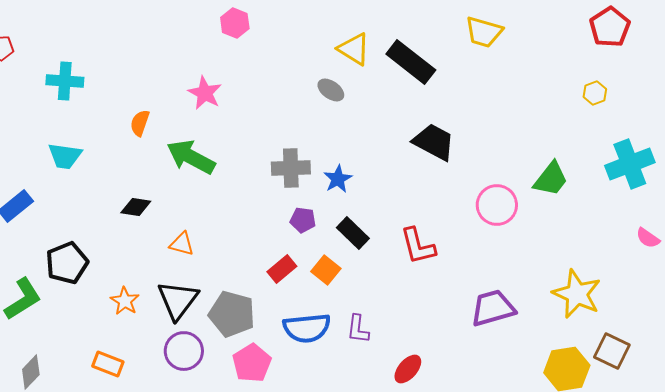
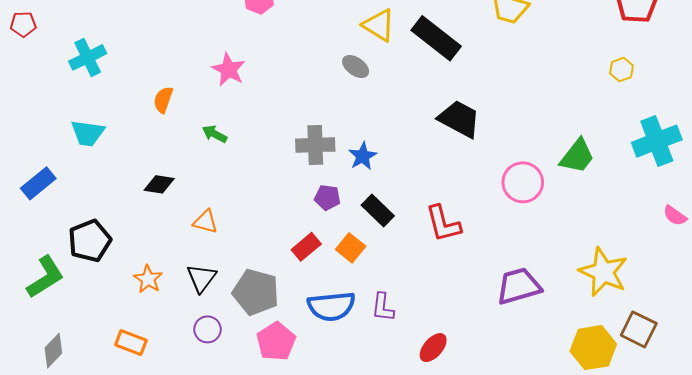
cyan cross: (65, 81) -> (88, 57), turned -30
green arrow: (191, 157) -> (215, 134), size x0.5
black triangle: (178, 300) -> (201, 278), size x0.7
purple circle: (184, 351) -> (208, 329), size x0.7

